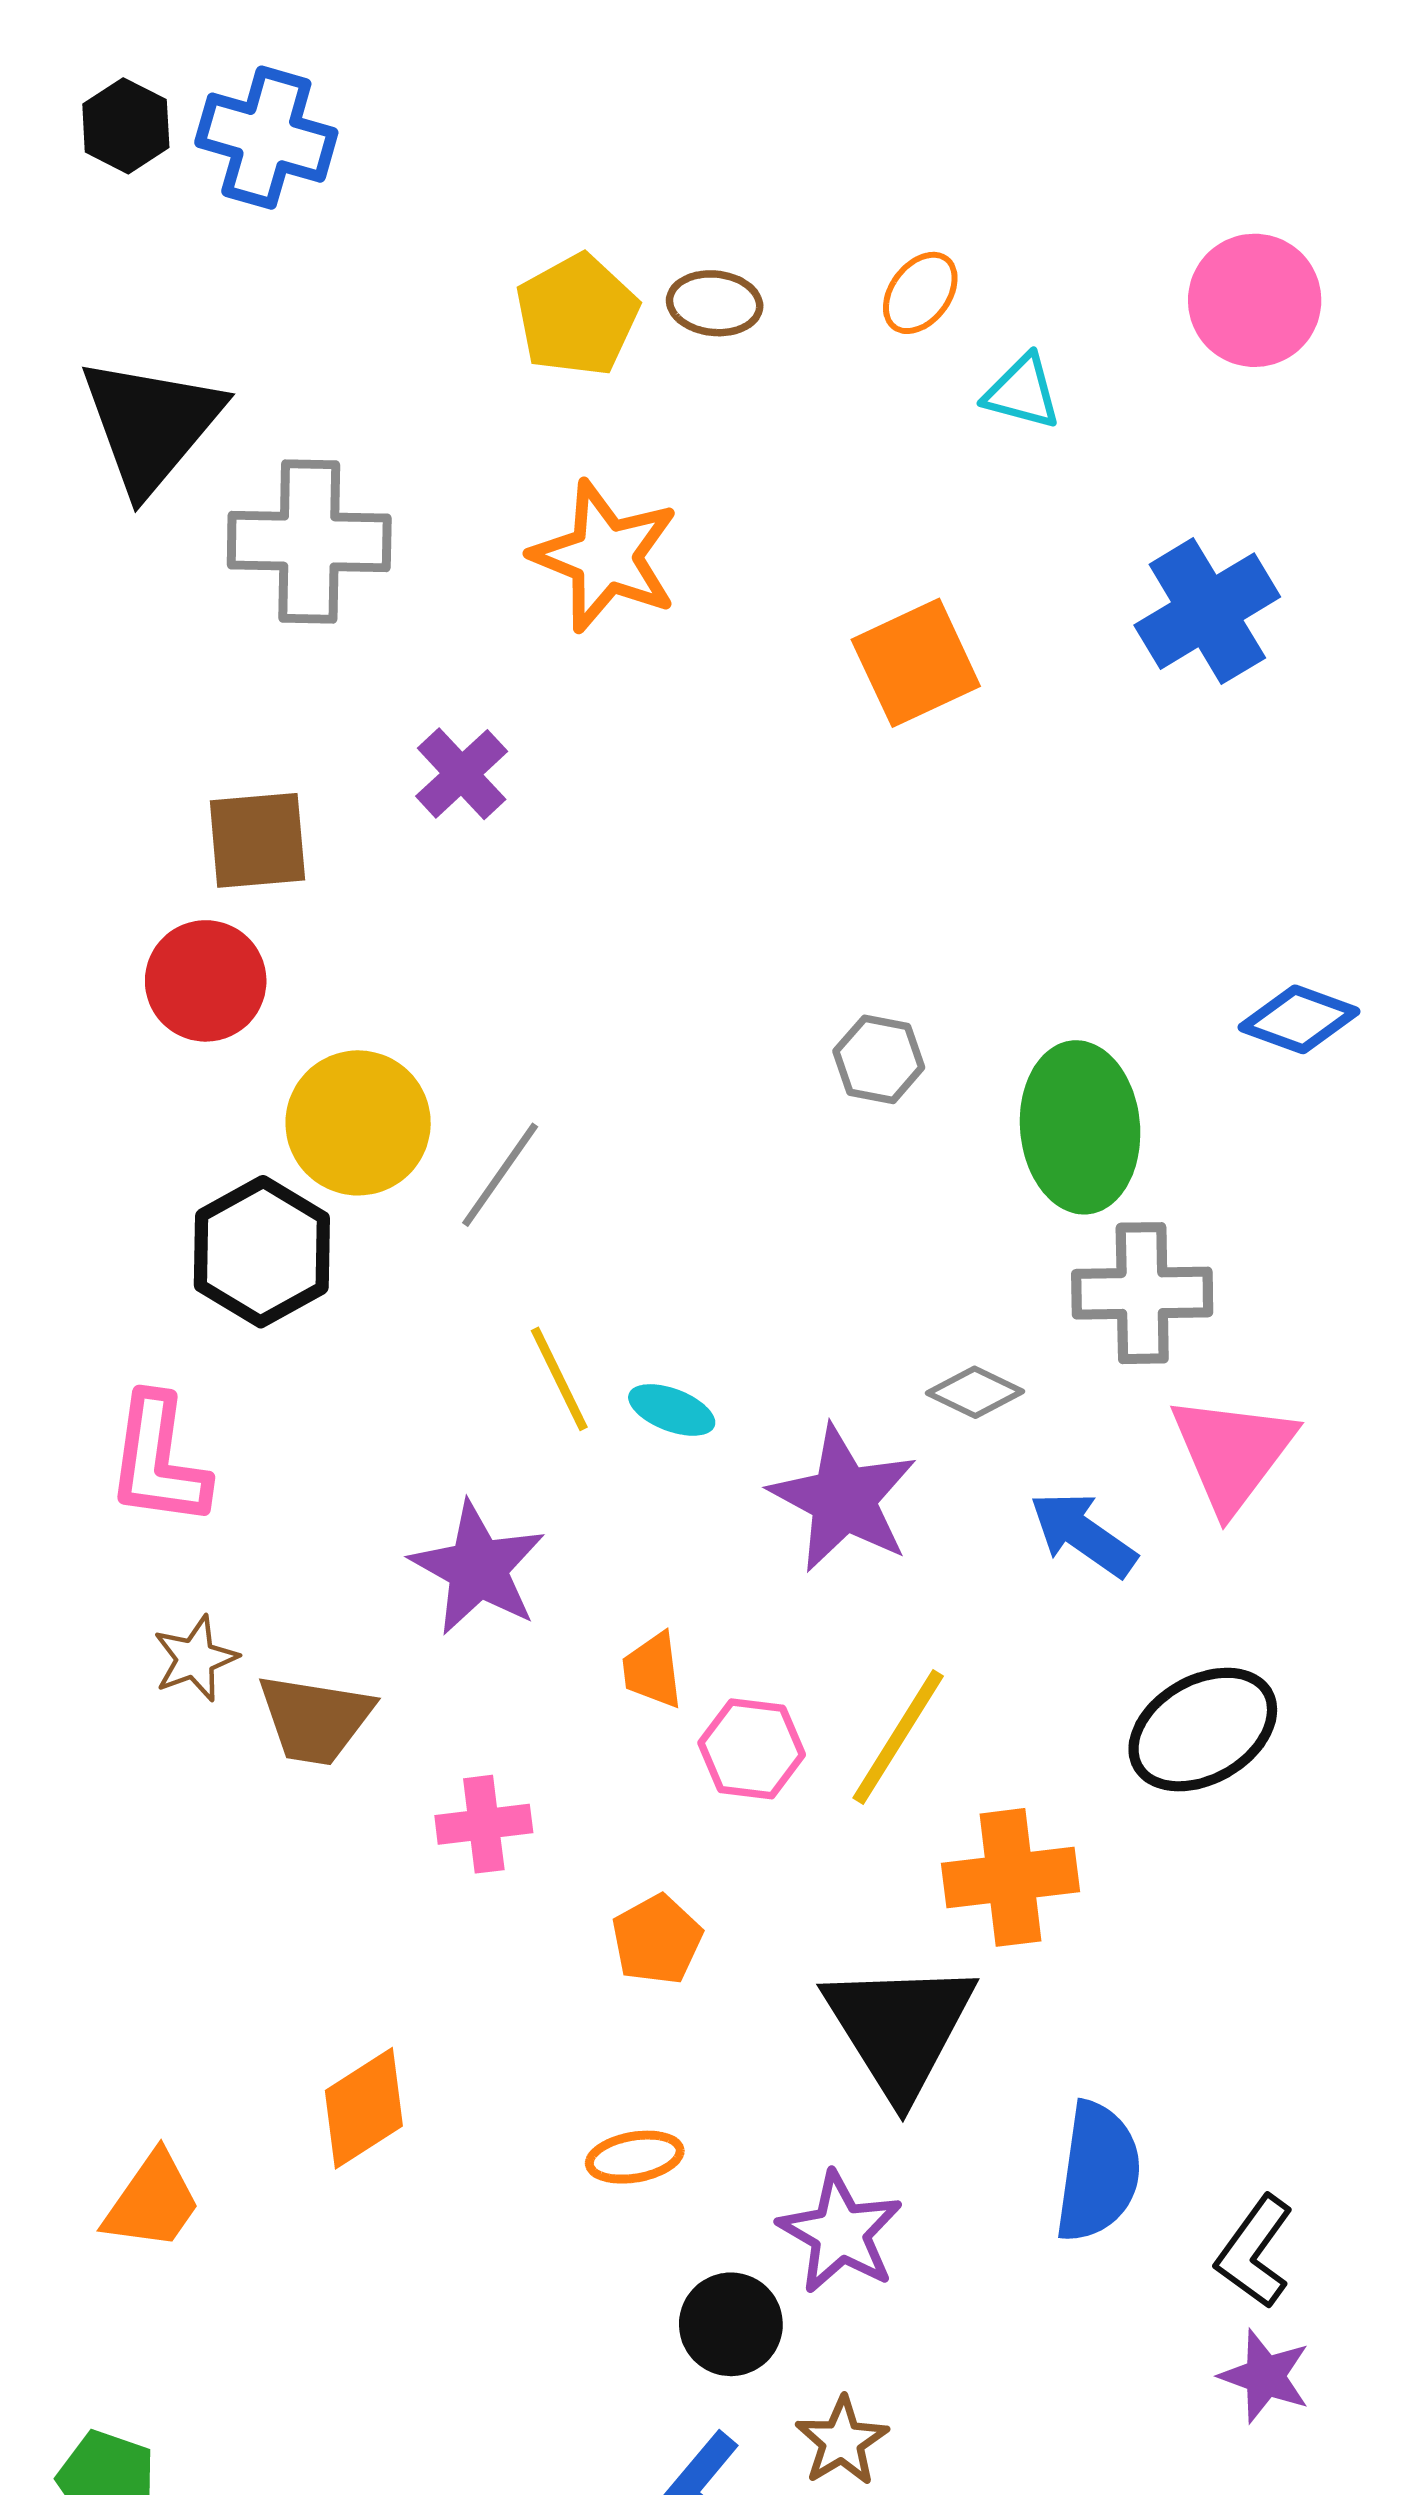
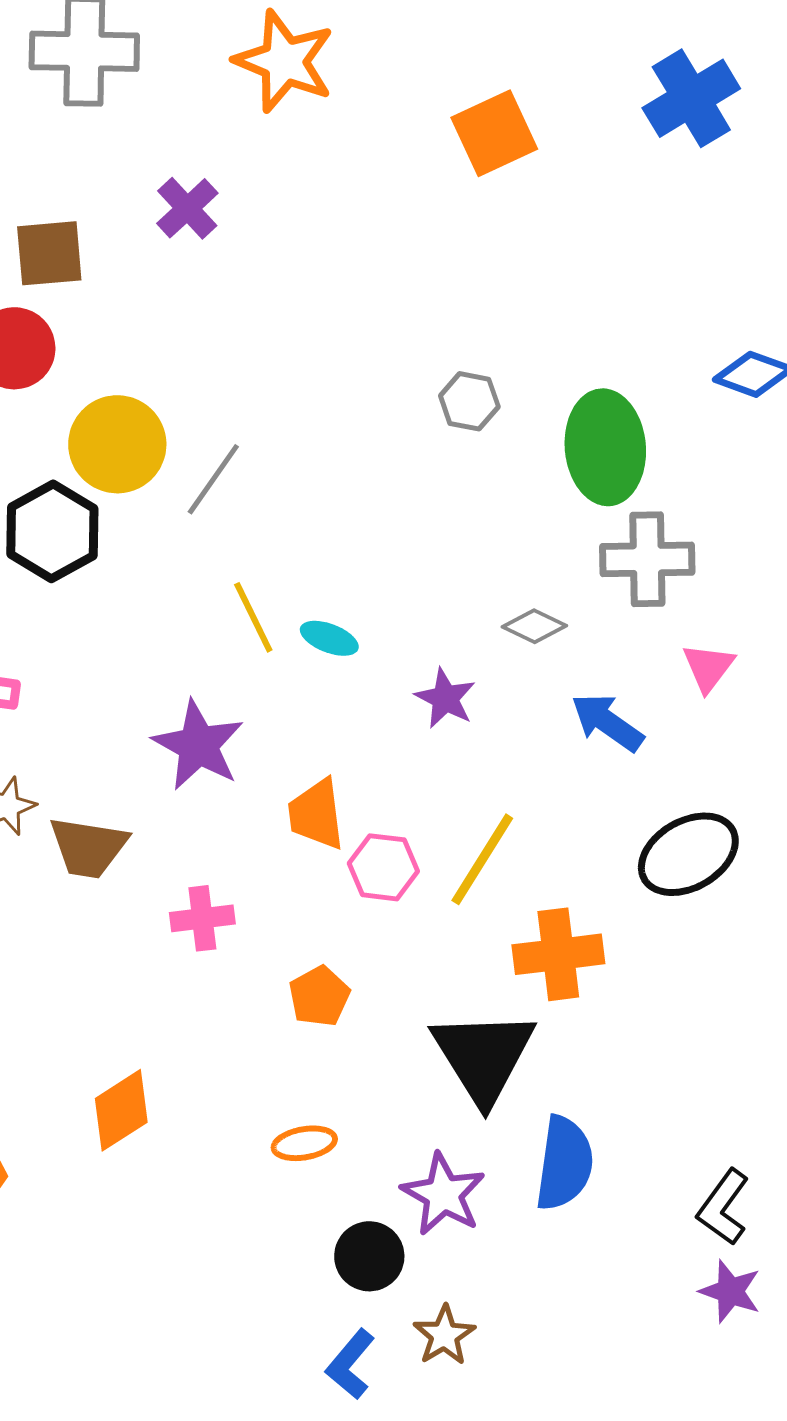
pink triangle: (1232, 1453) -> (708, 667), size x0.6
purple star: (843, 1499) -> (445, 698), size x0.6
orange trapezoid: (652, 1670) -> (316, 814), size x1.4
blue semicircle: (1098, 2172) -> (564, 1163), moved

